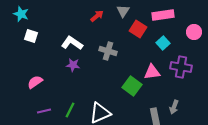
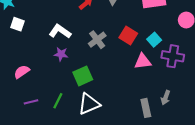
red square: (138, 29) -> (128, 36), moved
cyan square: (163, 43) -> (154, 40), moved
gray cross: (108, 51) -> (97, 40), turned 36
green square: (132, 86) -> (83, 76), moved, turned 30

